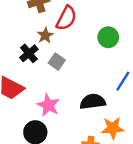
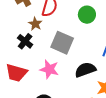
gray square: (57, 62) -> (62, 43), moved, size x1.6
pink star: (48, 105) -> (49, 69), moved

